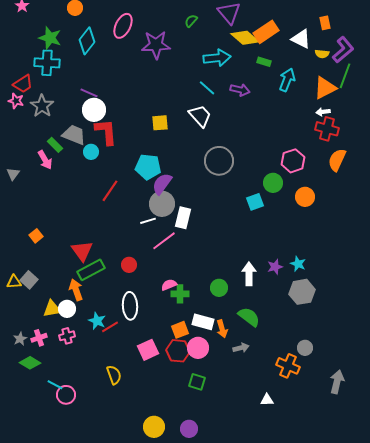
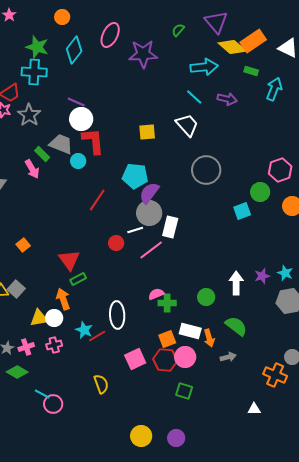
red circle: (129, 265) -> (116, 243), moved
green rectangle: (91, 270) -> (78, 279), size x0.6

